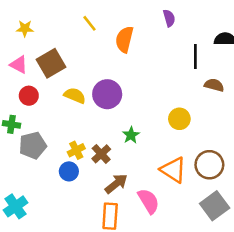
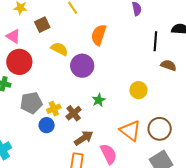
orange semicircle: (124, 39) -> (99, 35), moved
brown square: (51, 63) -> (42, 25), moved, size x0.7
red circle: (29, 96) -> (19, 62), size x1.6
yellow semicircle: (75, 96) -> (59, 49), moved
gray pentagon: (33, 145) -> (31, 103), moved

